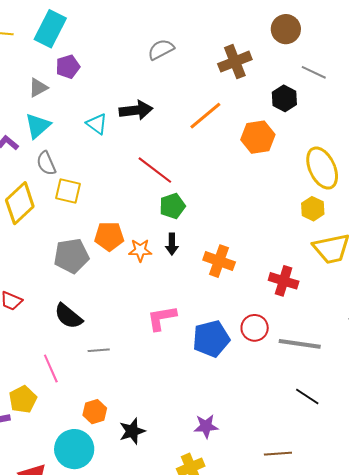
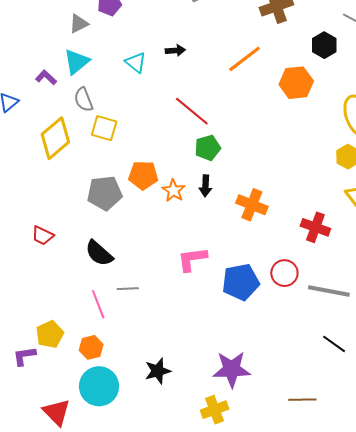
black arrow: (136, 110) -> (175, 50), size x0.6
orange star: (140, 250) -> (174, 191), turned 30
pink line: (51, 368) -> (98, 304), moved
orange hexagon: (95, 412) -> (91, 347), moved
purple star: (206, 426) -> (232, 369), size x1.5

